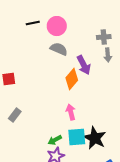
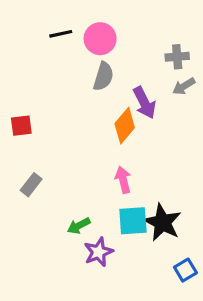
gray semicircle: (59, 49) -> (103, 76), turned 84
gray arrow: (108, 55) -> (184, 86), turned 64
green arrow: (55, 140) -> (79, 226), moved

